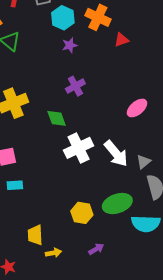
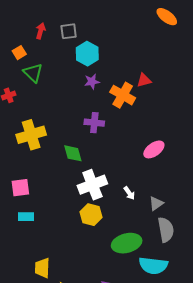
orange cross: (98, 17) -> (123, 95), moved
purple cross: (75, 86) -> (94, 123), turned 30
white arrow: (116, 153) -> (129, 193), size x0.5
yellow hexagon: (82, 213) -> (91, 215), moved

